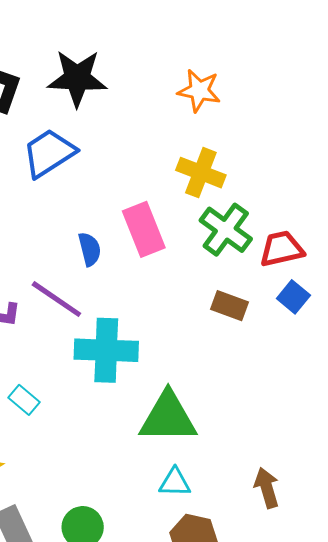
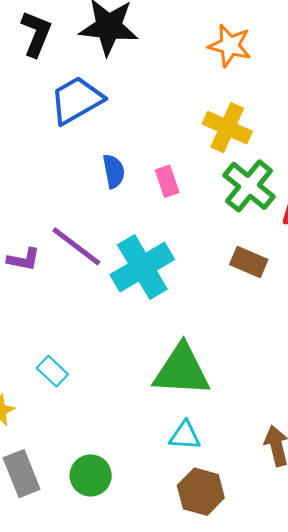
pink rectangle: (144, 229) -> (167, 181), size x0.6
blue semicircle: (90, 249) -> (114, 171), moved
cyan cross: (106, 350) -> (142, 267), moved, turned -36
cyan rectangle: (24, 400) -> (52, 371), moved

